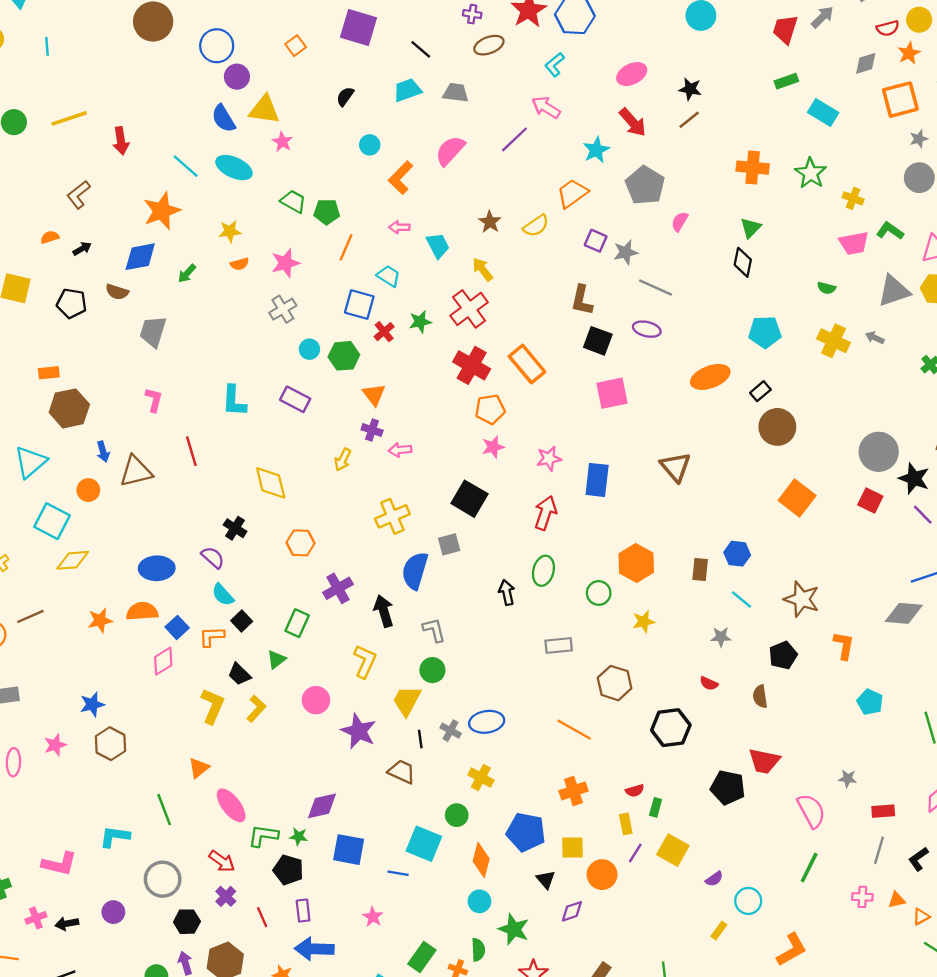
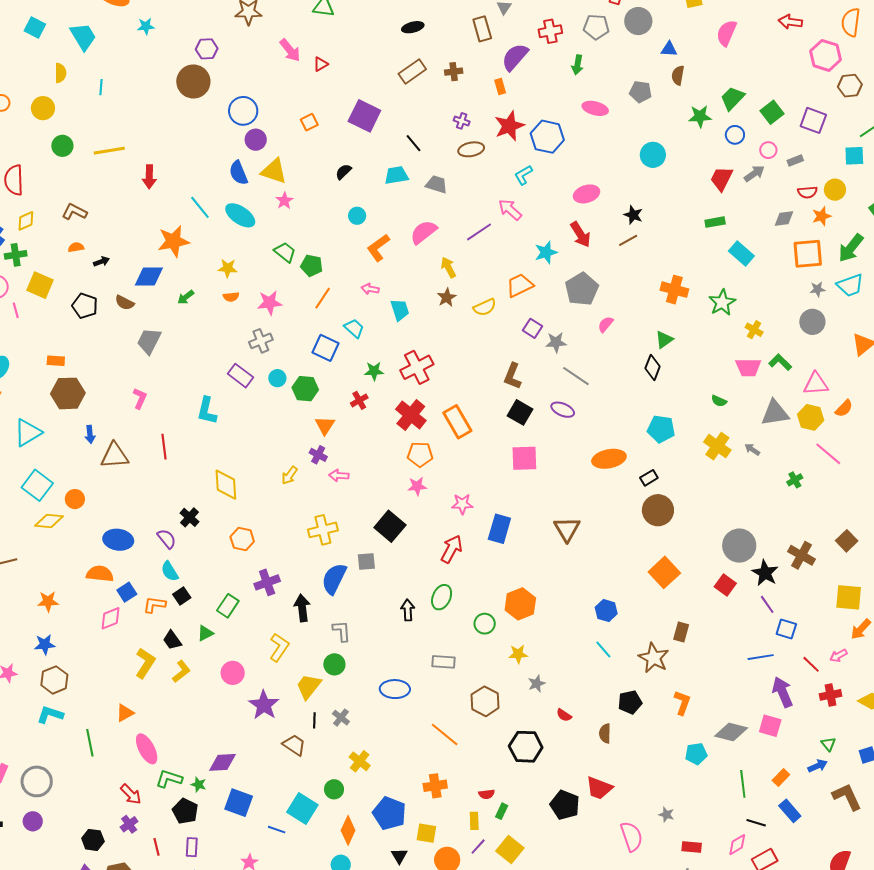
brown L-shape: (78, 195) -> (74, 212), moved, turned 55
yellow arrow: (483, 269) -> (448, 267), moved
red cross: (384, 332) -> (359, 400), moved
purple rectangle: (295, 399) -> (240, 376), moved
orange circle: (88, 490) -> (75, 499), moved
brown rectangle: (700, 570) -> (681, 632), moved
gray diamond: (904, 613) -> (731, 732), moved
orange star: (100, 620) -> (48, 602), moved
gray star: (721, 637) -> (537, 684), moved, turned -30
cyan pentagon: (870, 702) -> (696, 754), turned 30
blue ellipse: (487, 722) -> (395, 689), moved
cyan L-shape: (115, 837) -> (50, 715), moved
gray circle: (163, 879) -> (37, 781), moved

